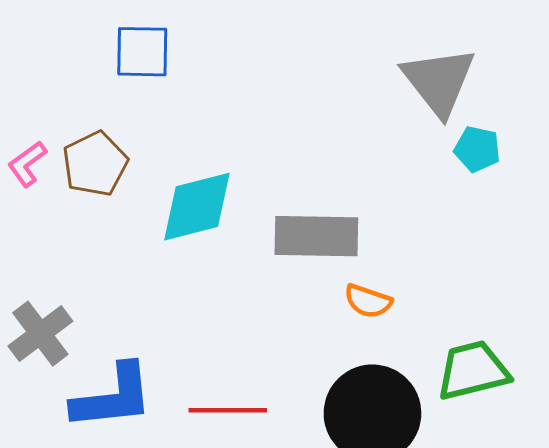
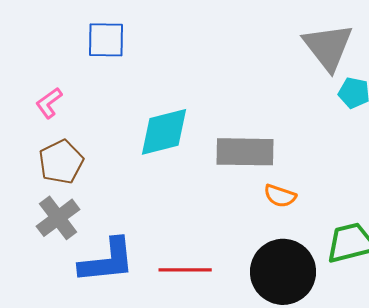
blue square: (142, 52) -> (106, 40), moved
brown pentagon: (95, 164) -> (61, 162), moved

